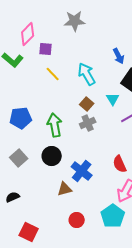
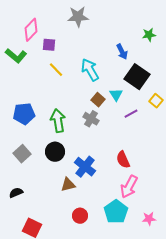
brown square: (87, 104) -> (98, 100), moved
gray cross: (88, 123) -> (91, 119), turned -35

